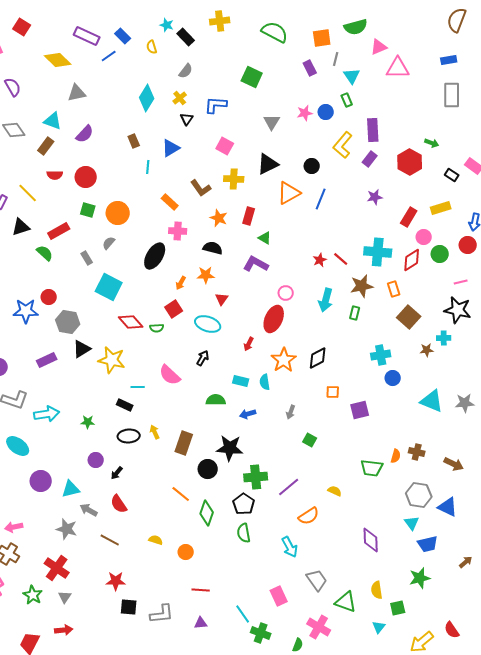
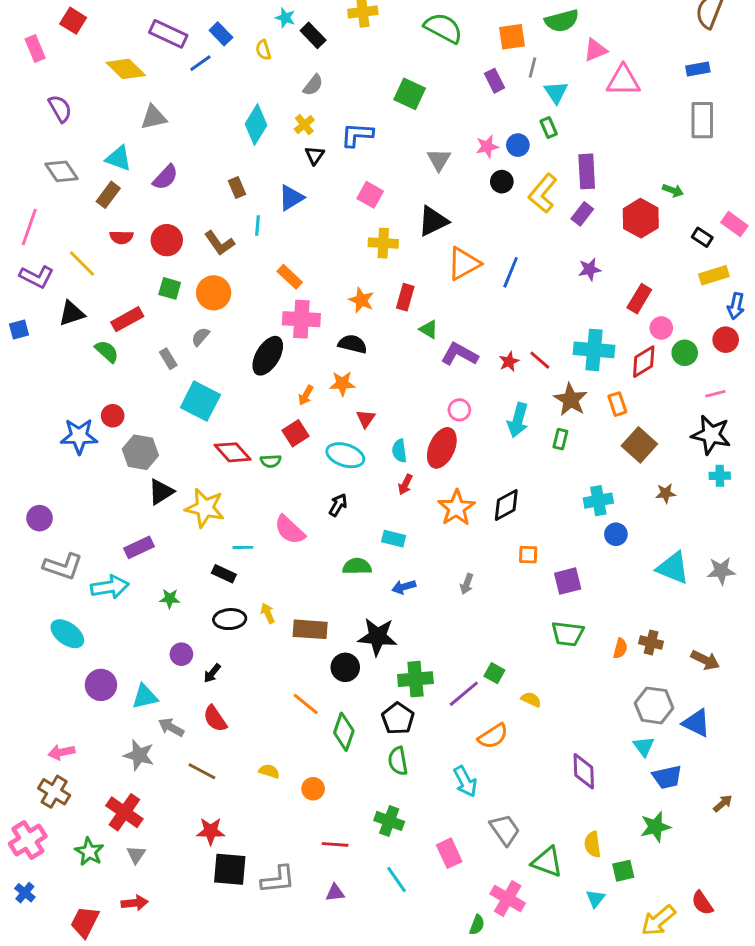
black circle: (312, 166) -> (502, 182), moved
brown L-shape: (201, 188) -> (219, 243), moved
yellow rectangle: (441, 208) -> (714, 275), moved
pink cross: (178, 231) -> (301, 319), size x1.4
purple L-shape: (256, 264) -> (459, 354), moved
brown star: (362, 286) -> (571, 400), turned -30
cyan cross: (444, 338) -> (720, 476), moved
purple rectangle: (47, 360) -> (139, 547), moved
cyan semicircle: (265, 382) -> (399, 451), moved
green square: (310, 440) -> (494, 673), moved
brown rectangle: (184, 443) -> (310, 629), turned 75
green trapezoid: (372, 468) -> (568, 634), moved
black square: (129, 607) -> (230, 869), size x1.4
green cross: (261, 633) -> (389, 821), moved

